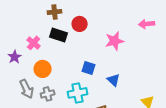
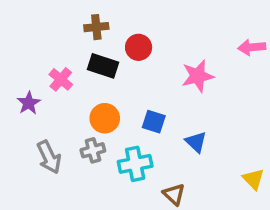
orange circle: (43, 69) -> (105, 118), moved
gray cross: (48, 94) -> (93, 150), moved

